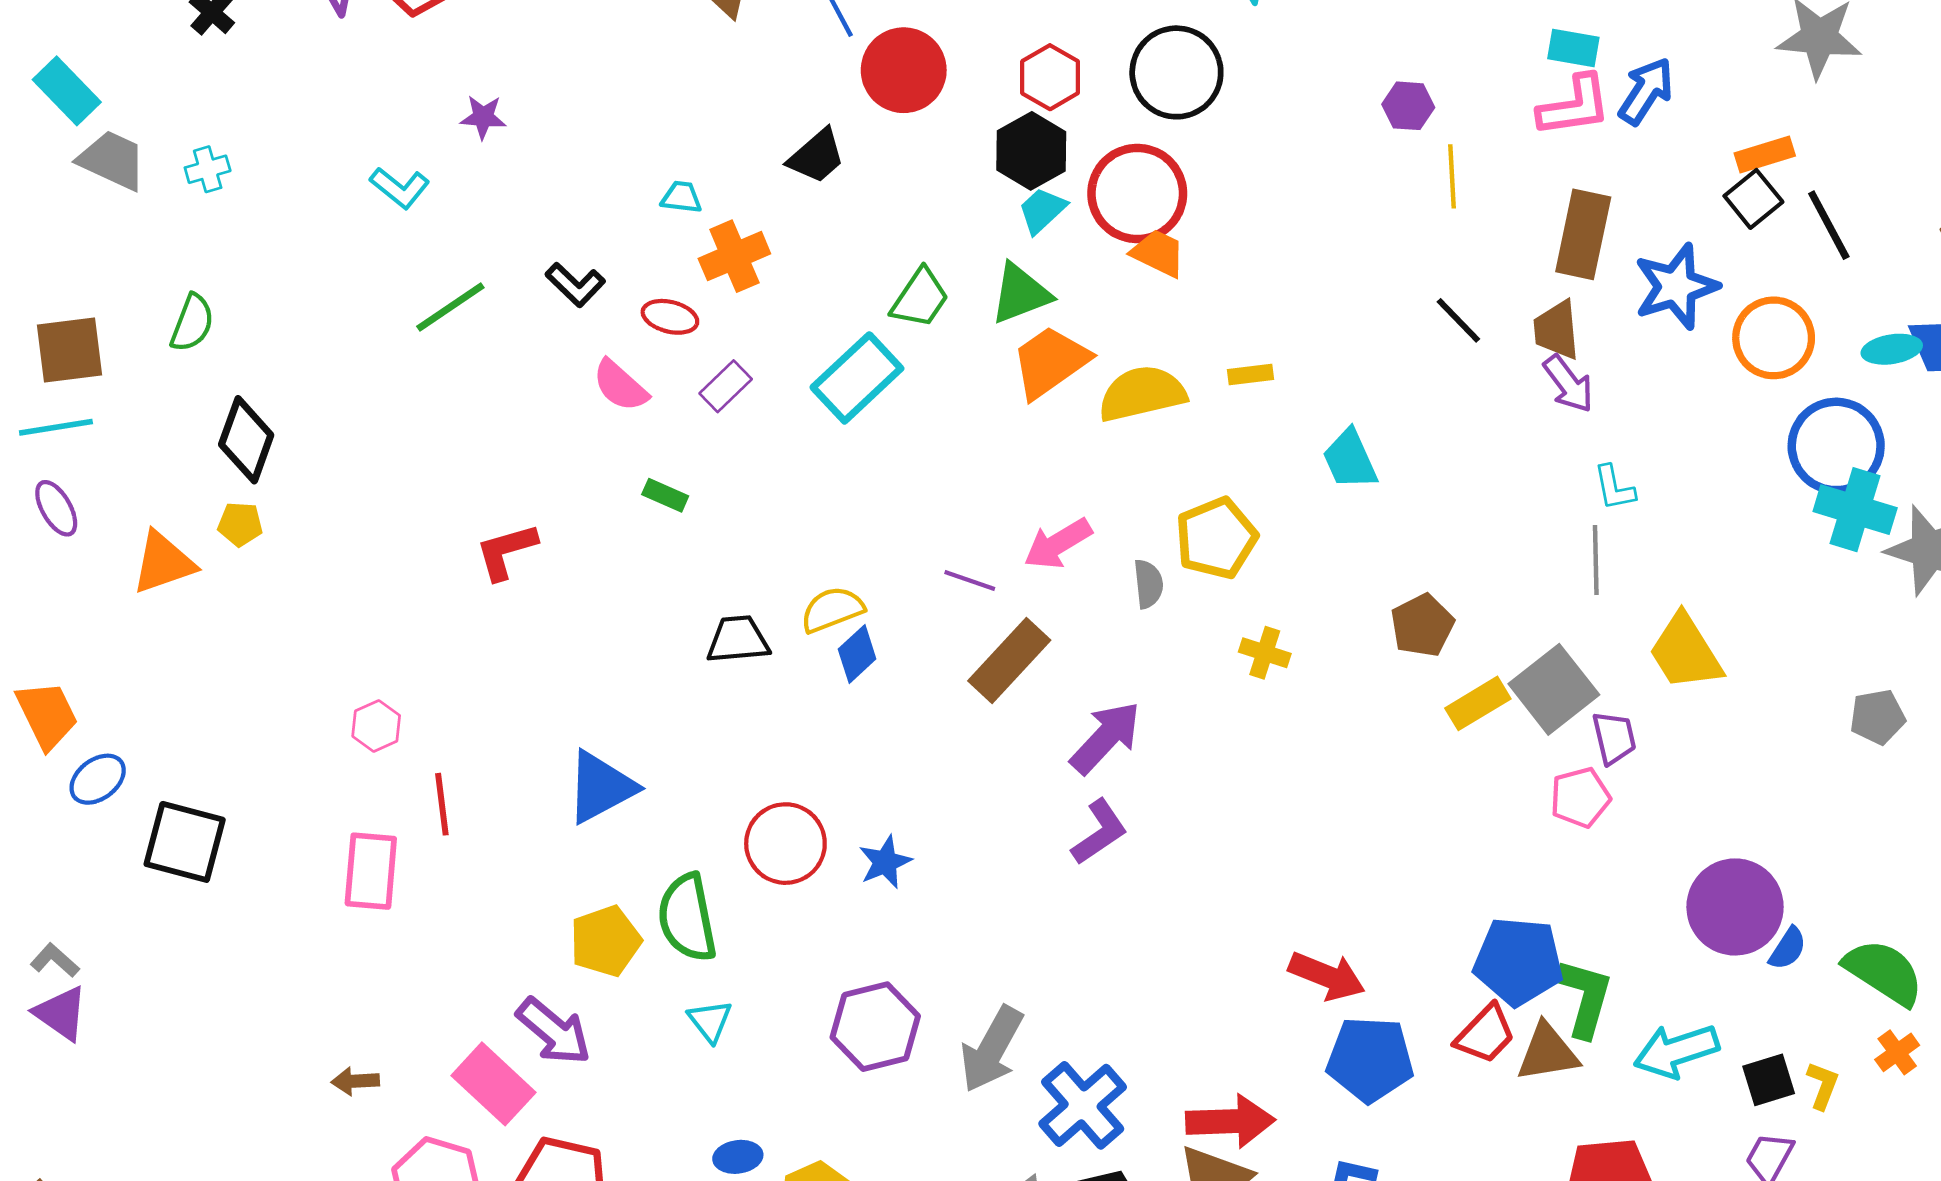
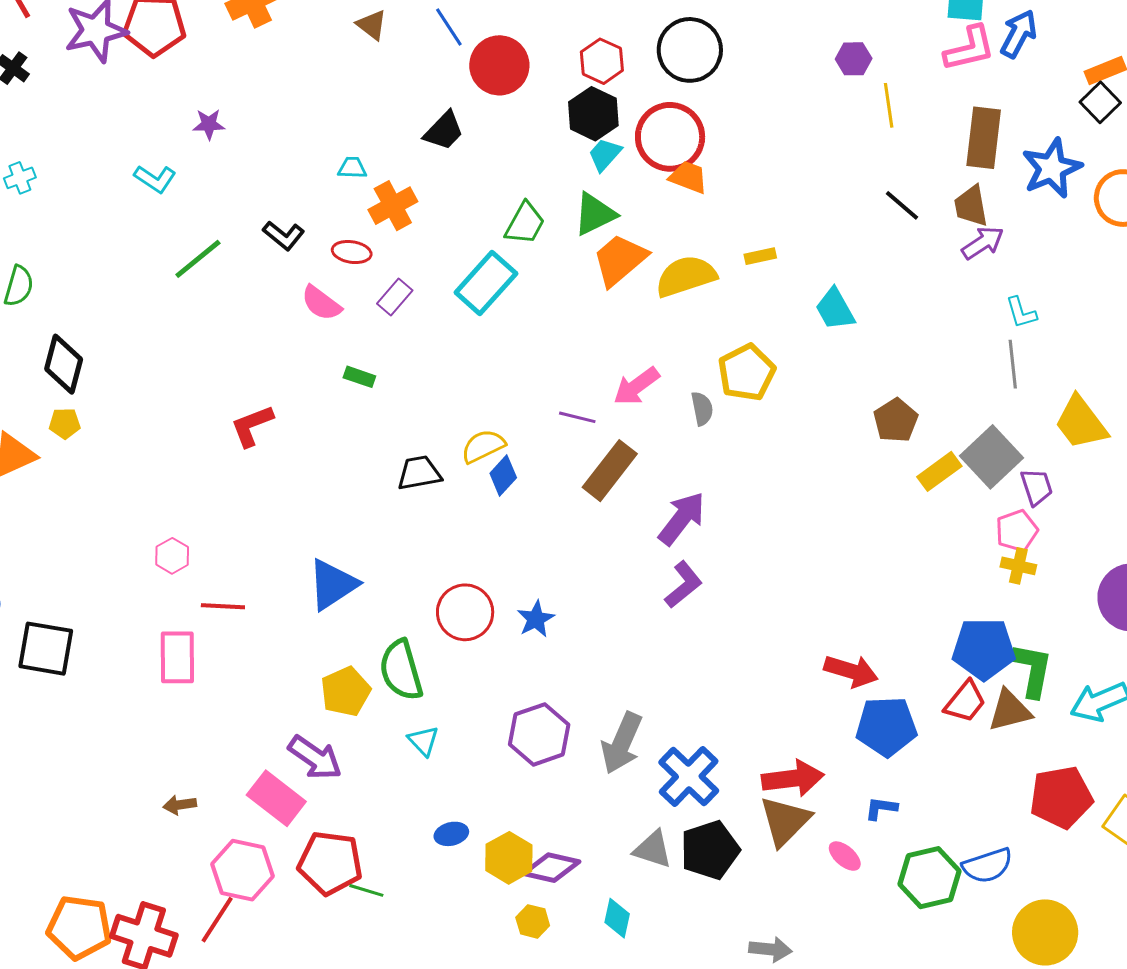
purple arrow: (1568, 384) -> (983, 243), turned -81
yellow cross: (1265, 653) -> (1018, 566), moved
red line: (442, 804) -> (223, 606), turned -75

